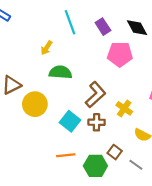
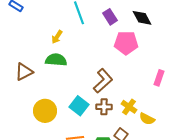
green semicircle: (60, 72) -> (56, 60), moved
yellow circle: (35, 104) -> (45, 111), moved
yellow cross: (124, 108) -> (129, 107), moved

